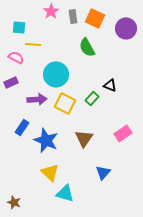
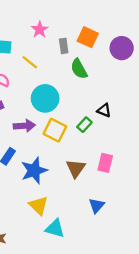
gray rectangle: (73, 16) -> (64, 46), moved
yellow line: (33, 44) -> (30, 62), moved, turned 35
pink rectangle: (123, 133) -> (105, 163), moved, turned -42
blue star: (46, 140) -> (34, 171), turned 30

